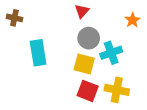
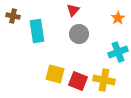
cyan rectangle: (38, 53) -> (37, 31), moved
cyan cross: (111, 53) -> (118, 52), moved
yellow square: (84, 64) -> (55, 74), moved

